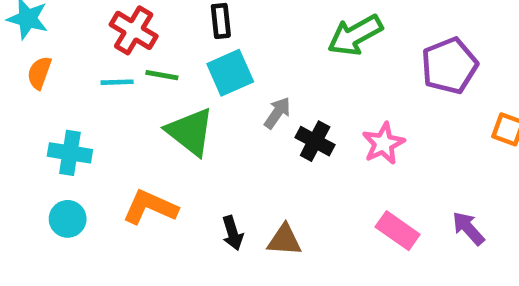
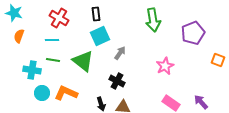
green arrow: (355, 35) -> (153, 20), turned -70
green line: (162, 75) -> (53, 60), moved
black cross: (315, 141) -> (117, 81), moved
cyan circle: (68, 219) -> (42, 93), moved

